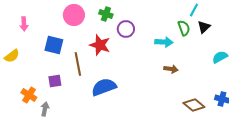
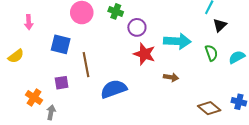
green semicircle: (184, 28) -> (211, 53), moved
cyan arrow: (164, 42) -> (177, 41), size x1.4
red star: (100, 45) -> (144, 54), moved
brown arrow: (171, 69) -> (171, 77), moved

